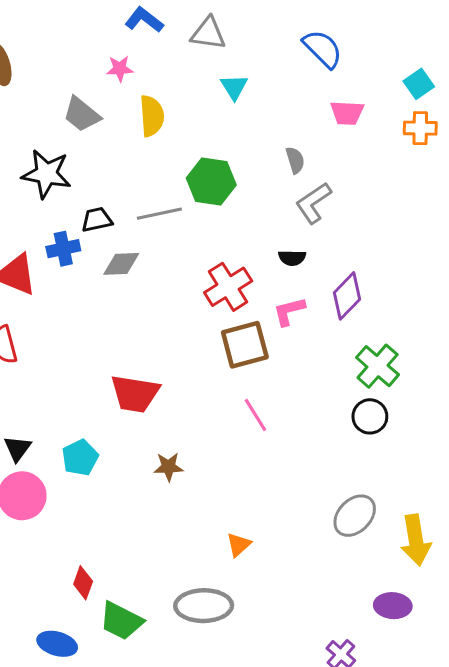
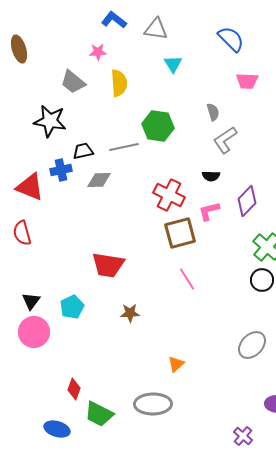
red cross: (228, 287) -> (169, 195), turned -32

